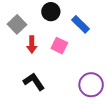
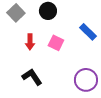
gray square: (17, 24) -> (16, 13), moved
blue rectangle: (80, 24) -> (88, 32), moved

